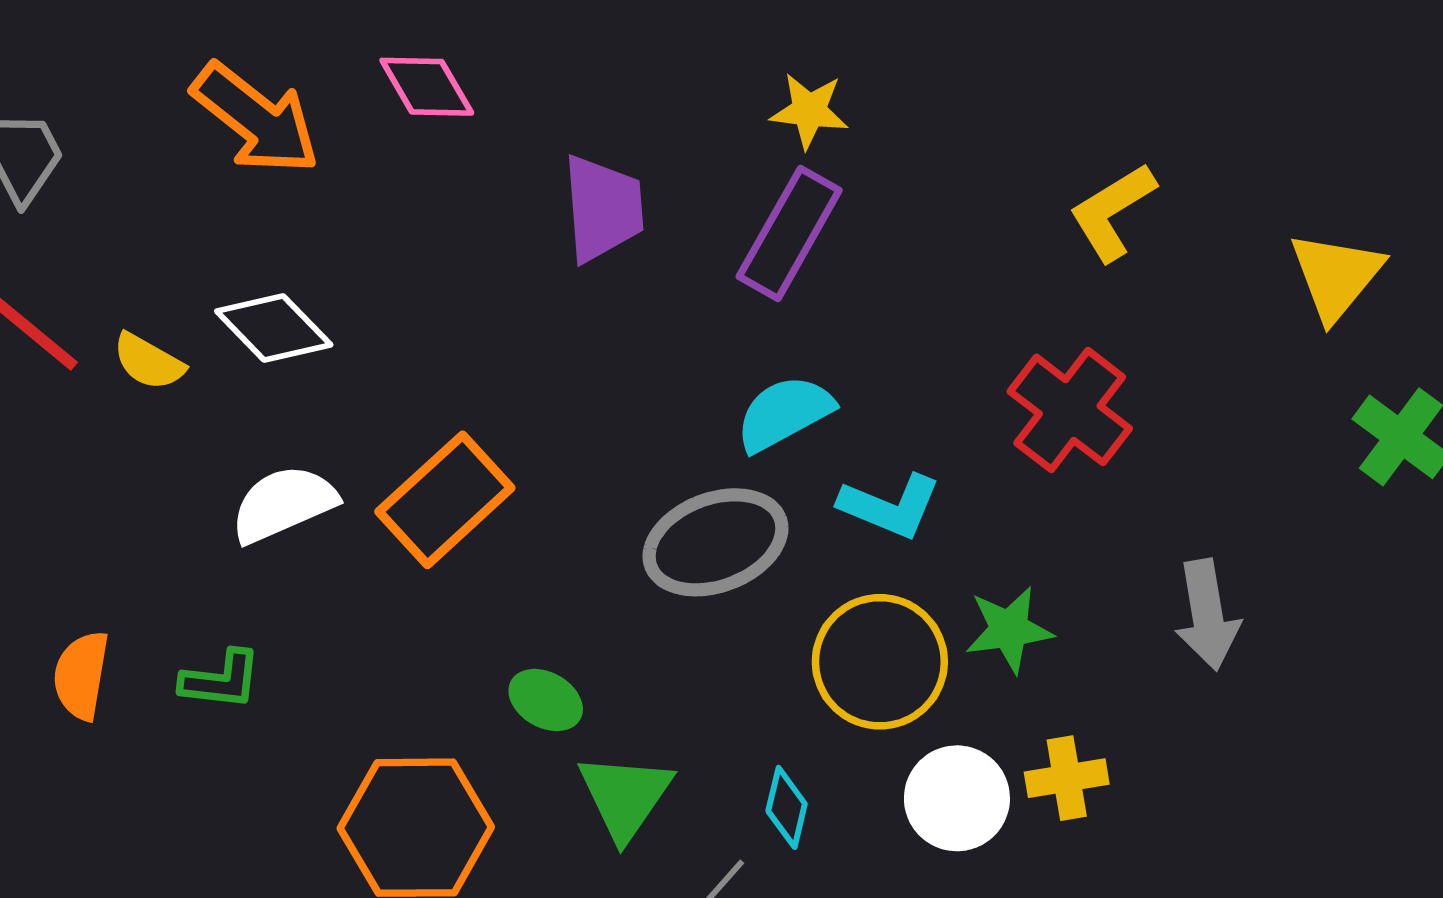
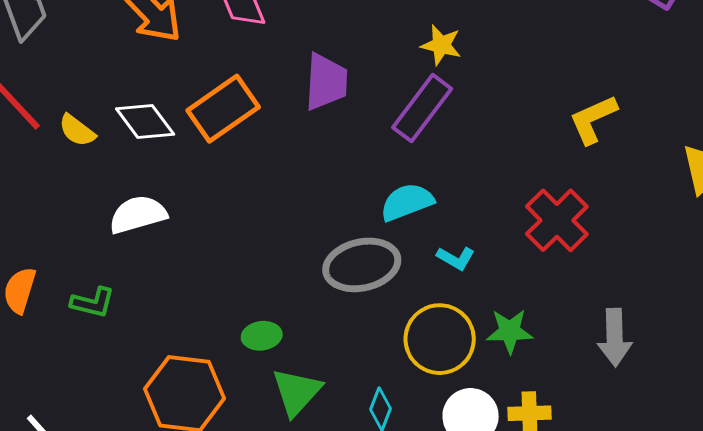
orange rectangle: (445, 500) -> (223, 109), moved
cyan L-shape: (890, 506) -> (456, 258), size x0.7
green ellipse: (546, 700) -> (262, 336), turned -45

